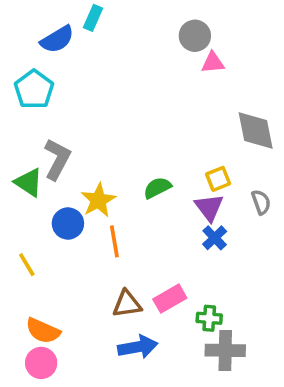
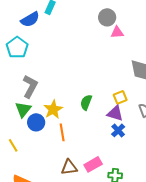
green triangle: (29, 182) -> (23, 109), moved, turned 36
green semicircle: (157, 188) -> (86, 102), turned -42
purple triangle: (209, 207) -> (115, 113), turned -36

